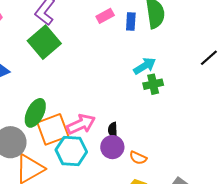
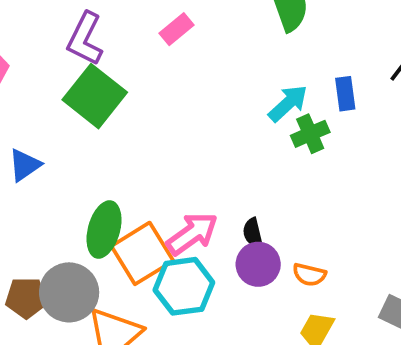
pink rectangle: (105, 16) -> (177, 29), moved
blue rectangle: (131, 22) -> (345, 94), moved

